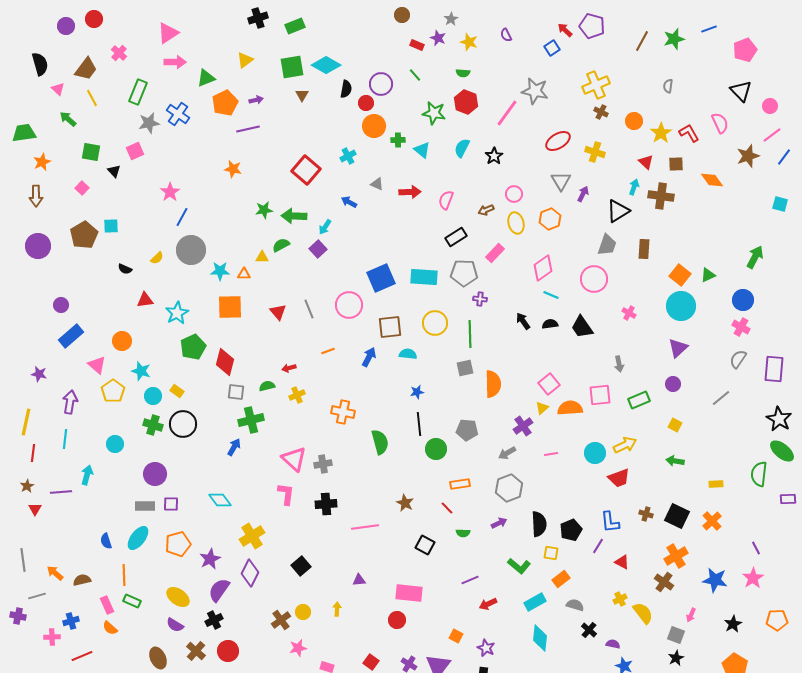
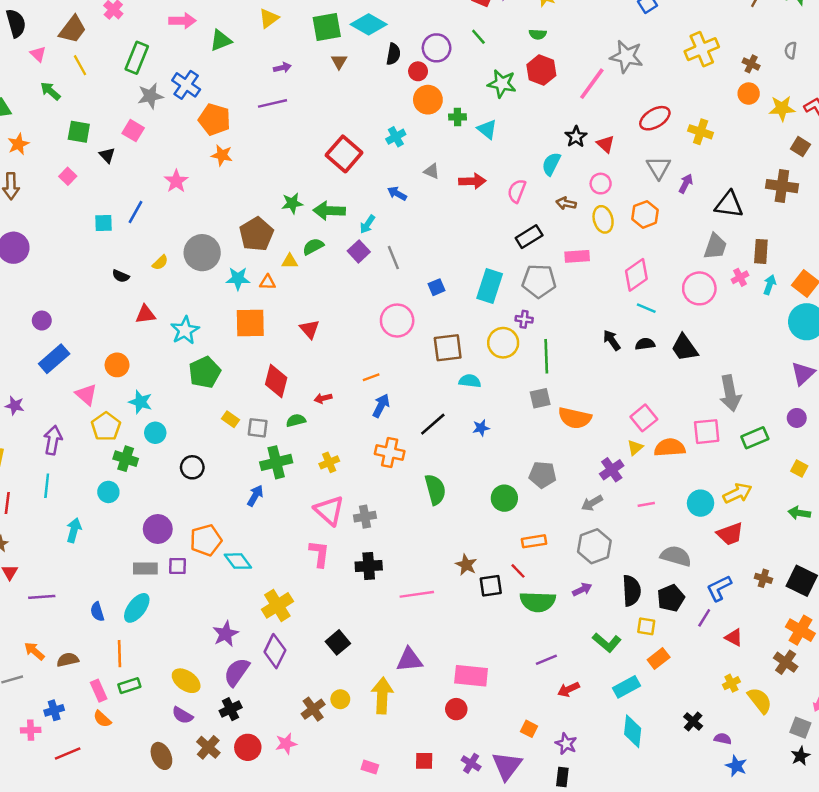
orange pentagon: (225, 103) -> (214, 119), moved, turned -30
brown cross: (601, 112) -> (751, 64), moved
yellow star: (661, 133) -> (782, 108), turned 30
cyan semicircle: (462, 148) -> (551, 164), moved
pink square: (135, 151) -> (133, 131), turned -36
red triangle: (646, 162) -> (606, 144), moved
brown square: (676, 164) -> (800, 147), turned 35
orange star: (233, 169) -> (222, 155), moved
cyan arrow: (634, 187) -> (770, 285), moved
brown arrow: (486, 210) -> (566, 203), turned 35
black triangle: (618, 211) -> (729, 205), turned 40
blue line: (182, 217) -> (136, 212), moved
brown pentagon: (84, 235) -> (256, 234), moved
pink rectangle: (495, 253) -> (577, 256), turned 42
cyan rectangle: (424, 277) -> (490, 286), turned -76
blue square: (381, 278) -> (437, 287), size x0.5
purple cross: (480, 299) -> (524, 319), moved
gray line: (309, 309) -> (393, 258), moved
pink cross: (629, 313) -> (740, 277), moved, turned 32
blue arrow: (369, 357) -> (381, 406), moved
red diamond: (225, 362) -> (276, 381), moved
gray arrow: (619, 364) -> (730, 393), size x1.8
orange semicircle: (493, 384) -> (575, 418), turned 104
yellow rectangle: (177, 391) -> (231, 419), moved
yellow cross: (297, 395) -> (329, 462), moved
black circle: (183, 424) -> (192, 467), size x0.7
black line: (419, 424) -> (433, 424), moved, turned 55
green cross: (153, 425) -> (126, 459), moved
purple line: (61, 492) -> (42, 597), moved
blue L-shape: (610, 522) -> (719, 588), turned 70
green semicircle: (463, 533) -> (538, 602), size x2.0
orange pentagon: (178, 544) -> (206, 540), moved
black square: (425, 545) -> (491, 586), moved, turned -36
orange cross: (676, 556) -> (800, 630), turned -30
purple triangle: (359, 580) -> (409, 660), size x1.6
green rectangle: (132, 601) -> (129, 686), turned -42
gray semicircle: (575, 605) -> (676, 556), moved, size x1.4
yellow arrow: (337, 609) -> (382, 696), size x2.0
pink star: (298, 648) -> (286, 744), moved
red square: (371, 662) -> (424, 761), turned -35

